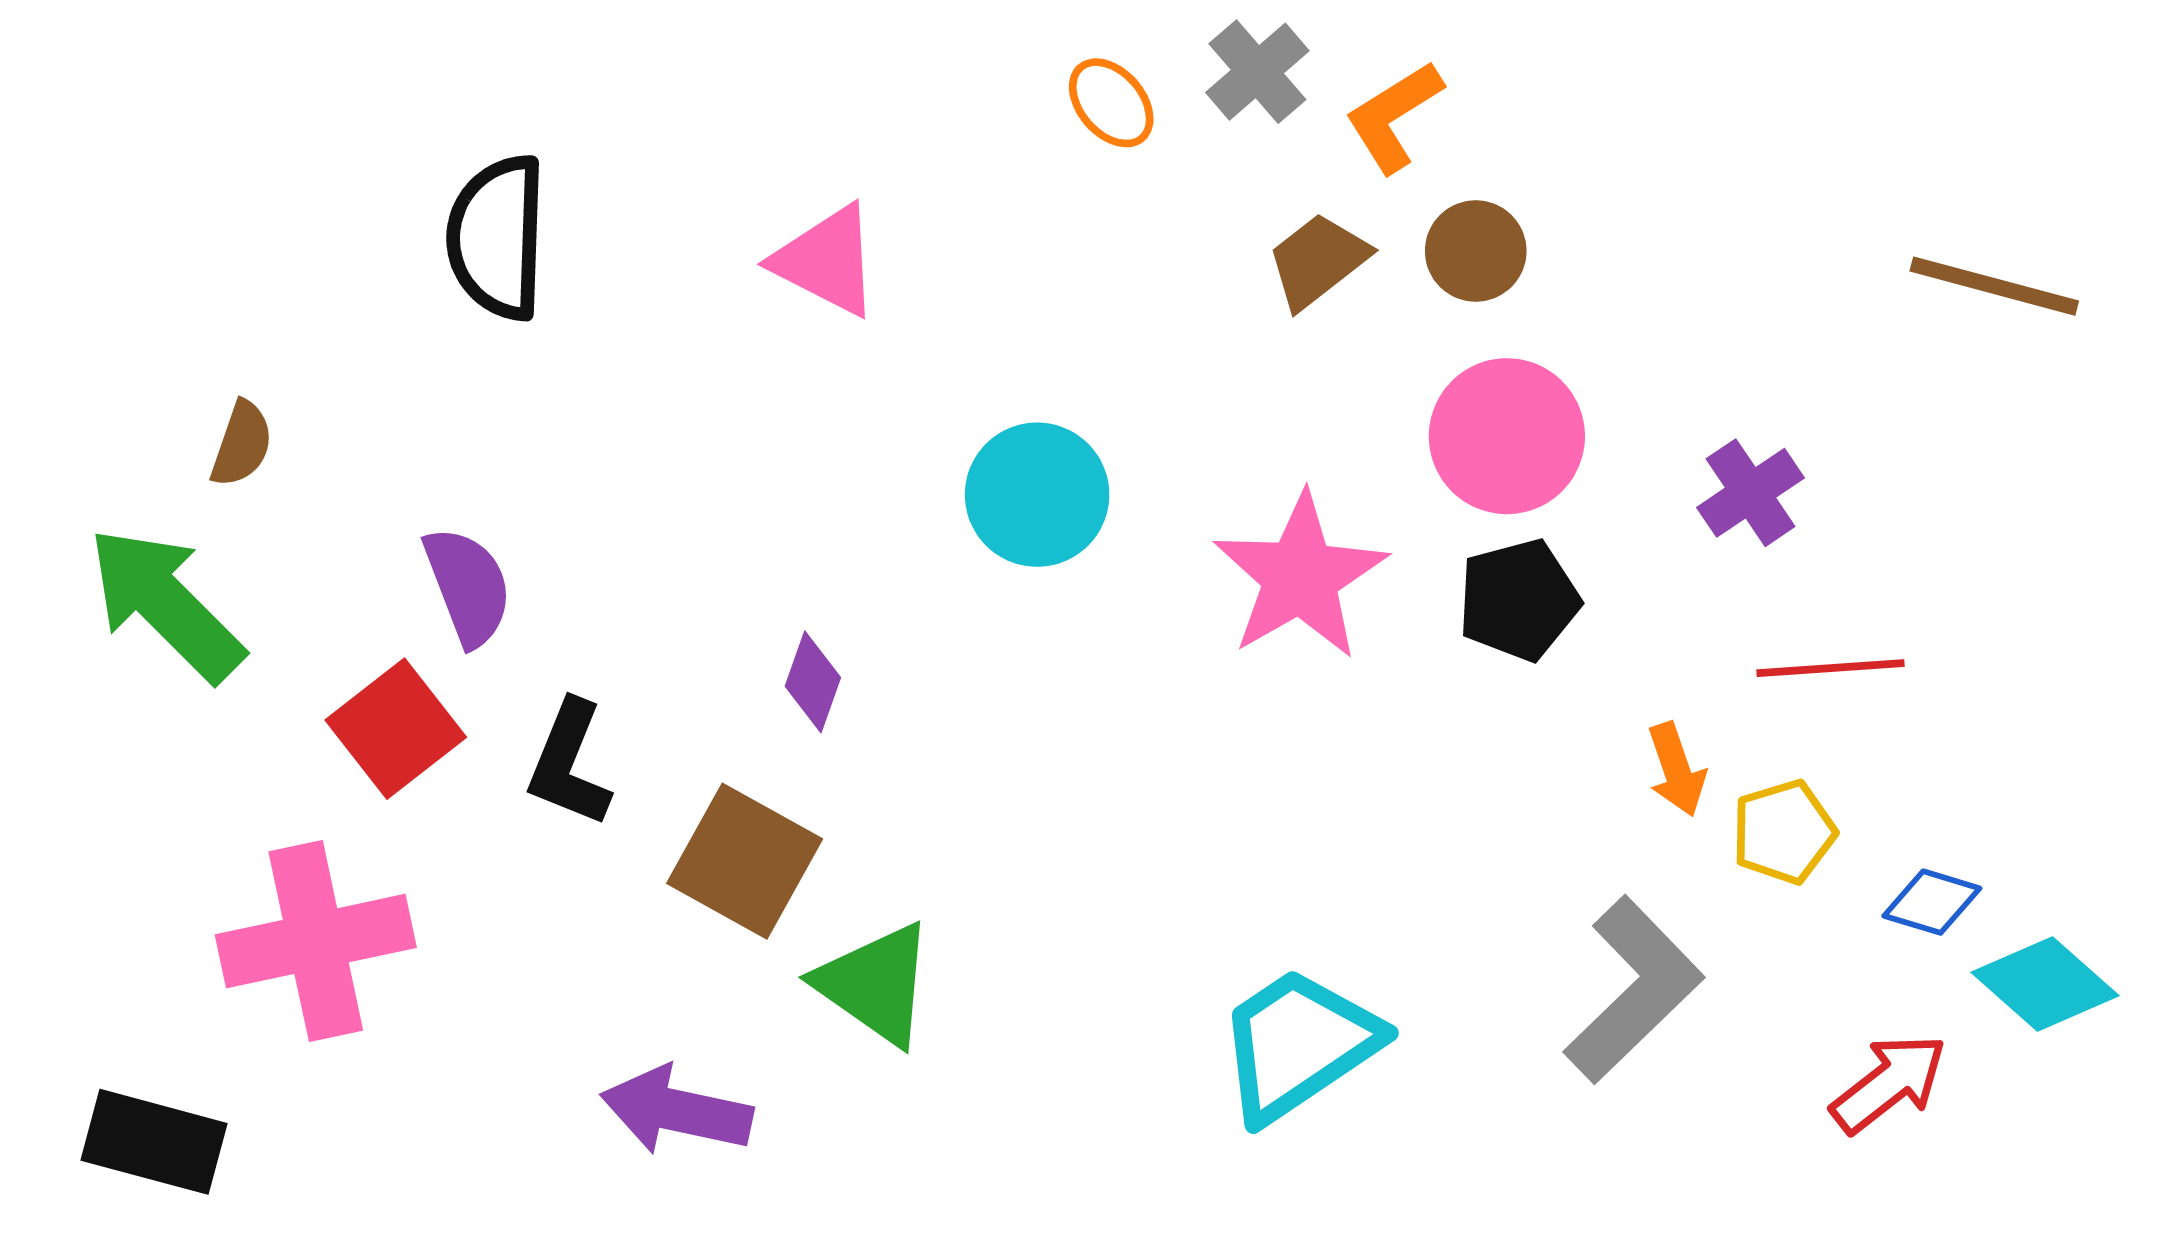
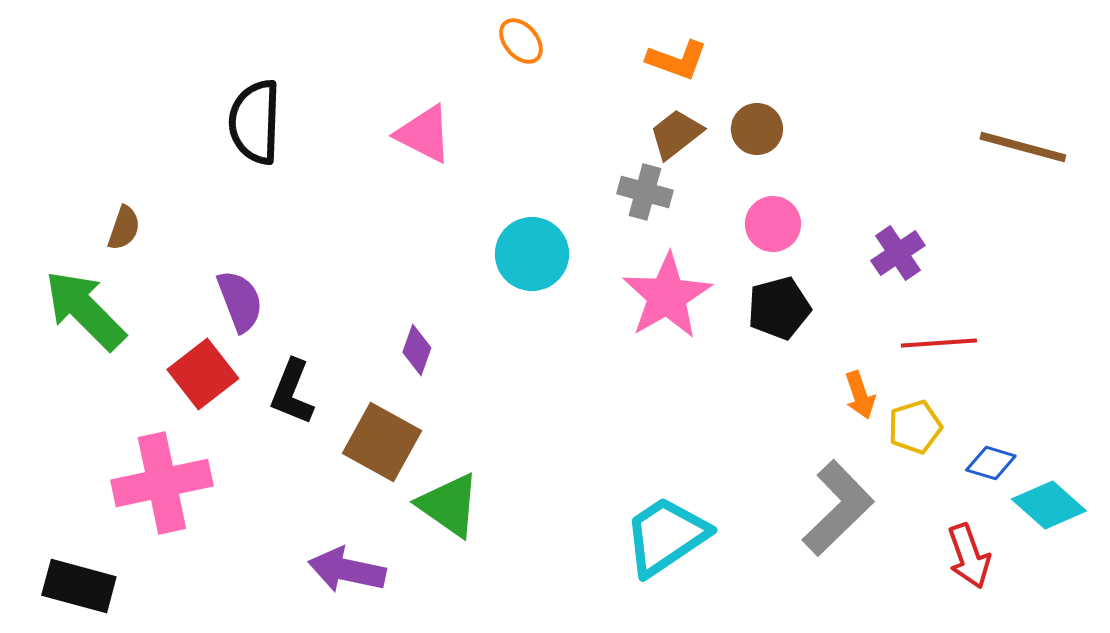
gray cross: (1257, 72) -> (645, 192), moved, turned -34
orange ellipse: (1111, 103) -> (521, 41), moved
orange L-shape: (1394, 116) -> (677, 60), moved, turned -128
pink circle: (1507, 436) -> (773, 224), size x0.7
red arrow: (1889, 1083) -> (969, 556), turned 108

